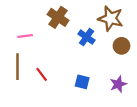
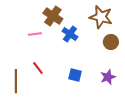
pink line: (25, 36) -> (35, 34), moved
blue cross: (86, 37) -> (70, 34), moved
brown line: (18, 67) -> (16, 81), moved

